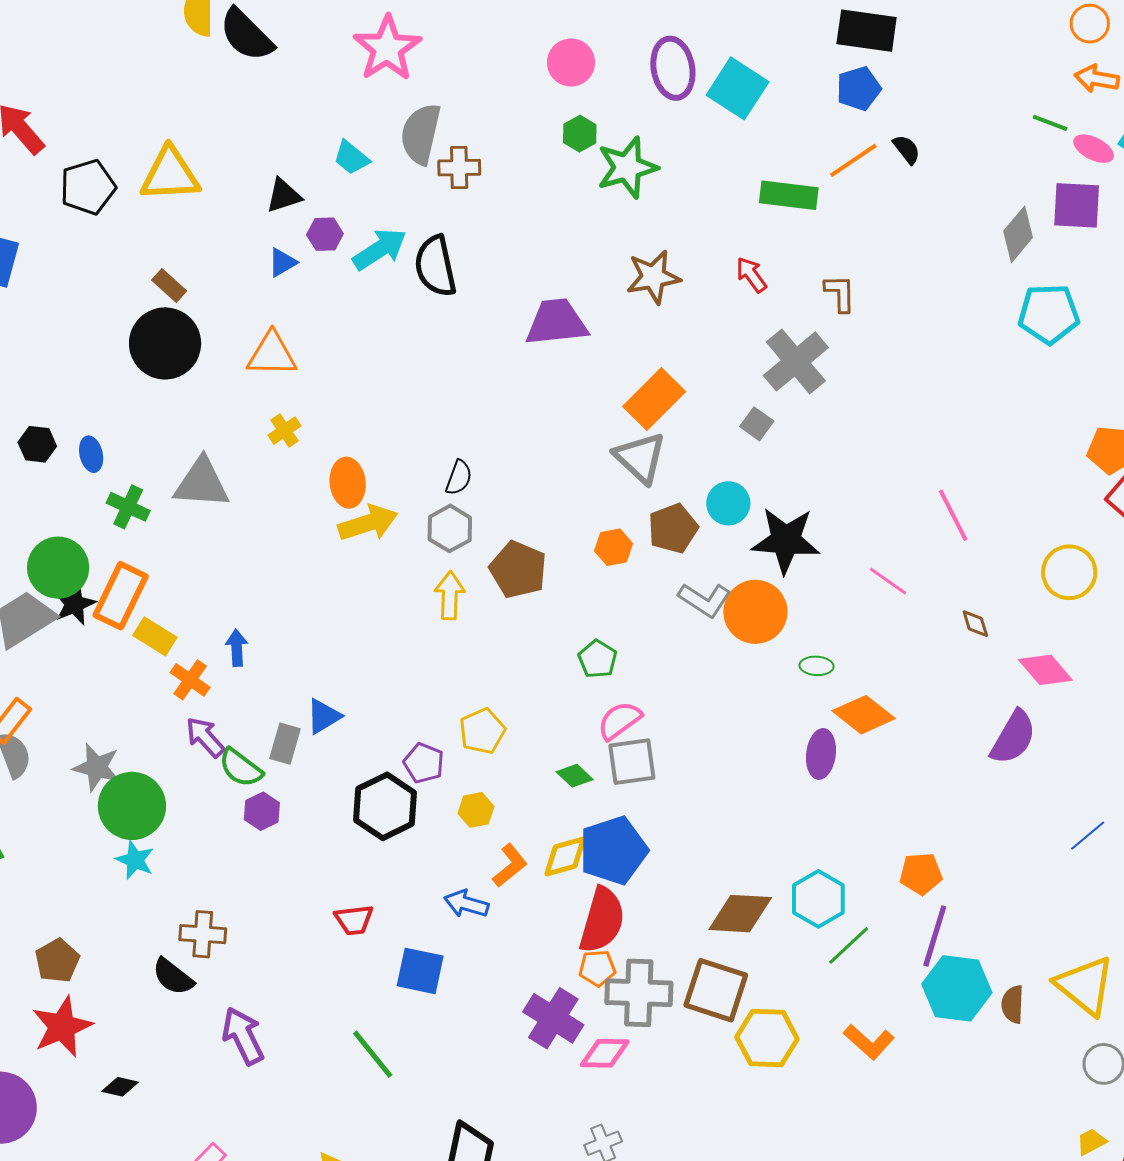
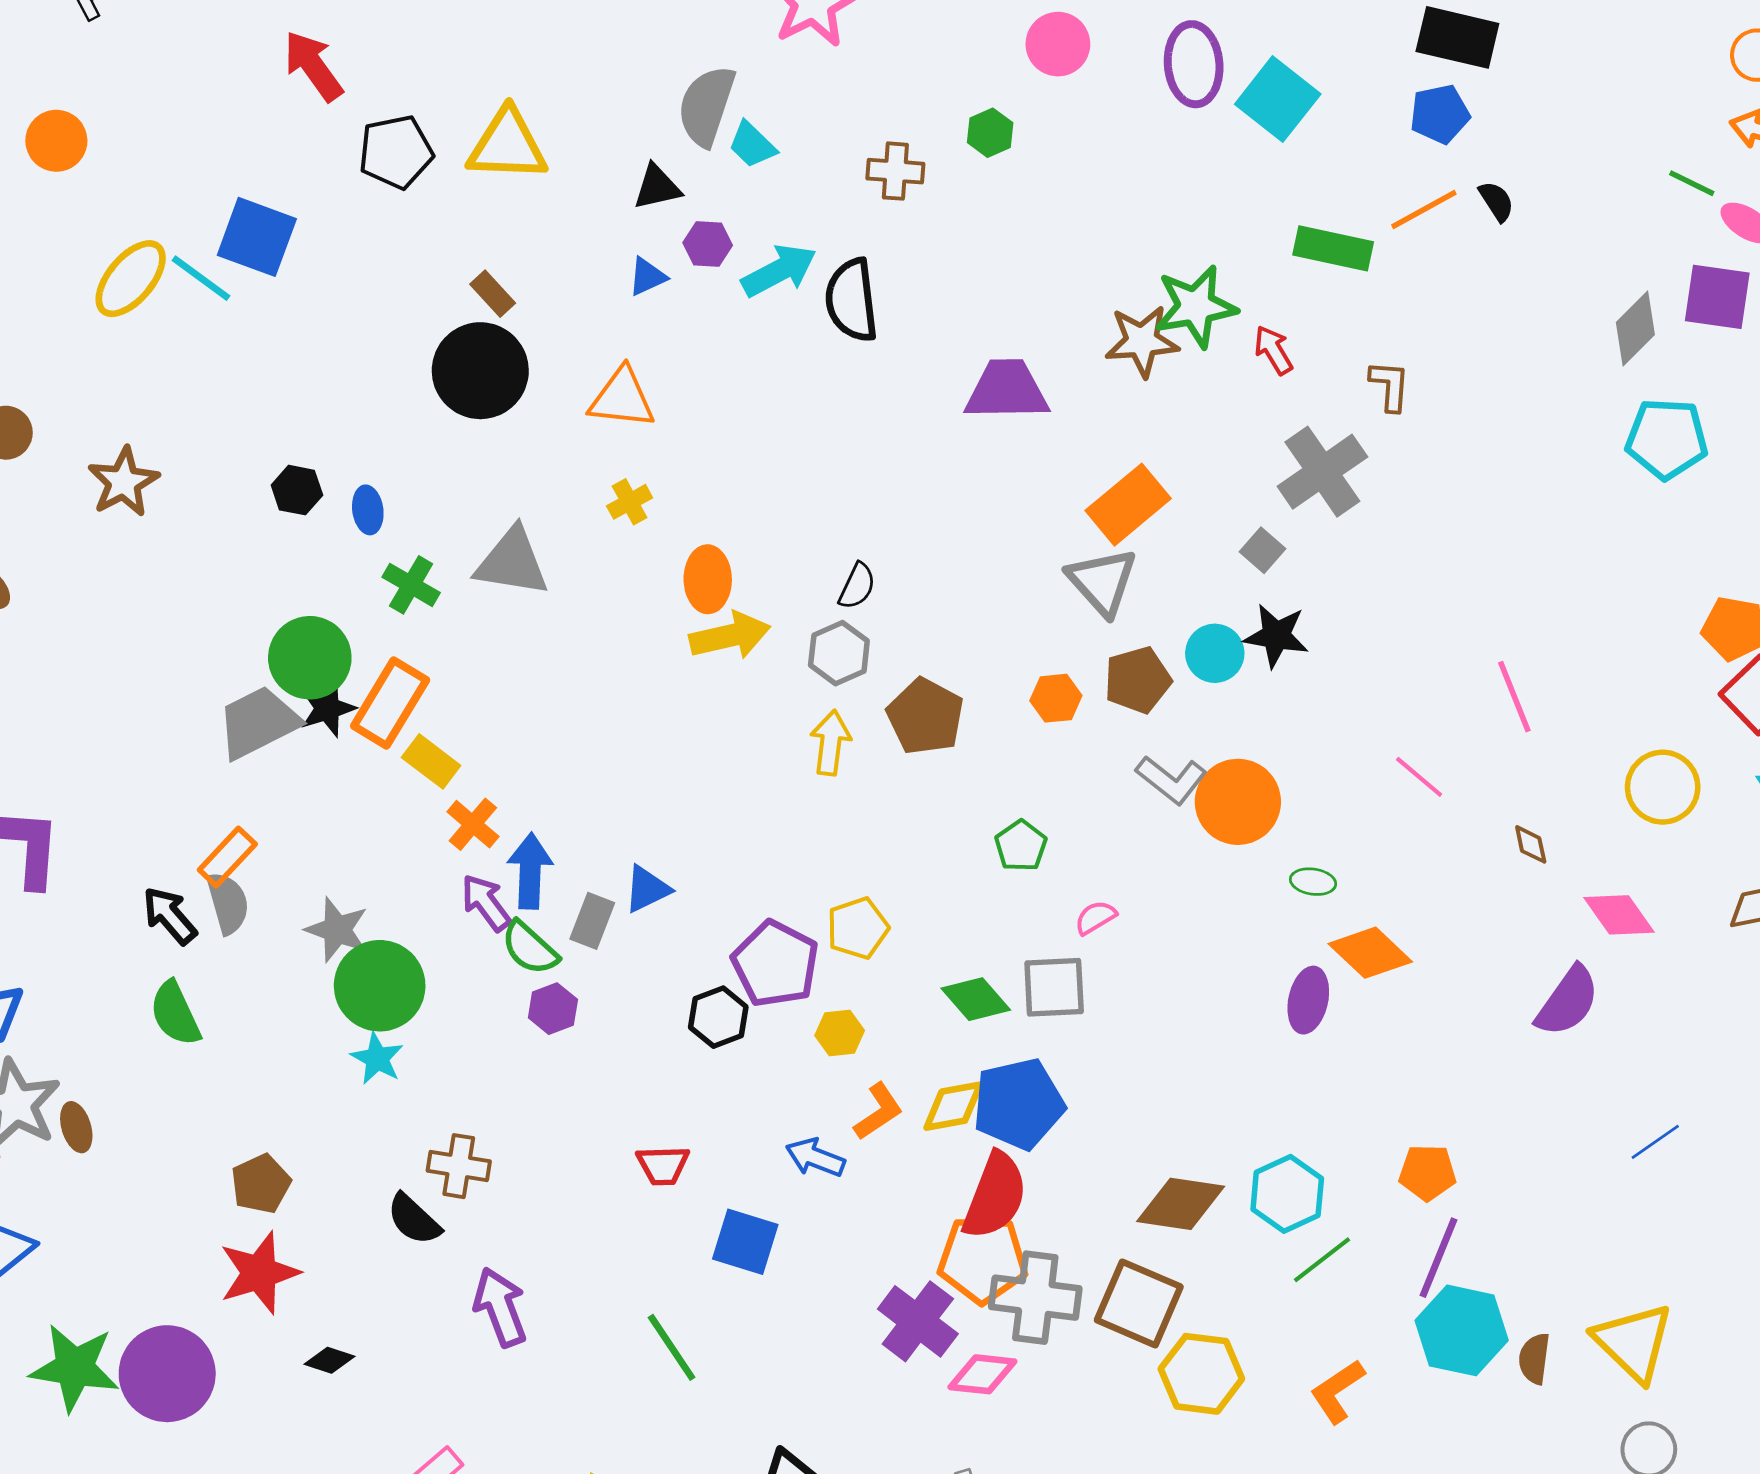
gray semicircle: (421, 134) -> (706, 106), moved
green hexagon: (580, 134) -> (990, 133), moved
green star: (627, 167) -> (1196, 306), moved
black star: (786, 540) -> (1276, 636), moved, size x0.7
blue arrow: (237, 648) -> (530, 871), moved, size x1.5
pink semicircle: (620, 720) -> (1096, 917), moved, size x0.7
purple pentagon: (424, 763) -> (775, 964), size x1.6
green diamond: (575, 776) -> (976, 999), size x1.4
black hexagon: (385, 806) -> (718, 1017), size x0.7
orange pentagon: (597, 968) -> (983, 1259), size x1.8
orange L-shape: (869, 1042) -> (1337, 1391), turned 99

